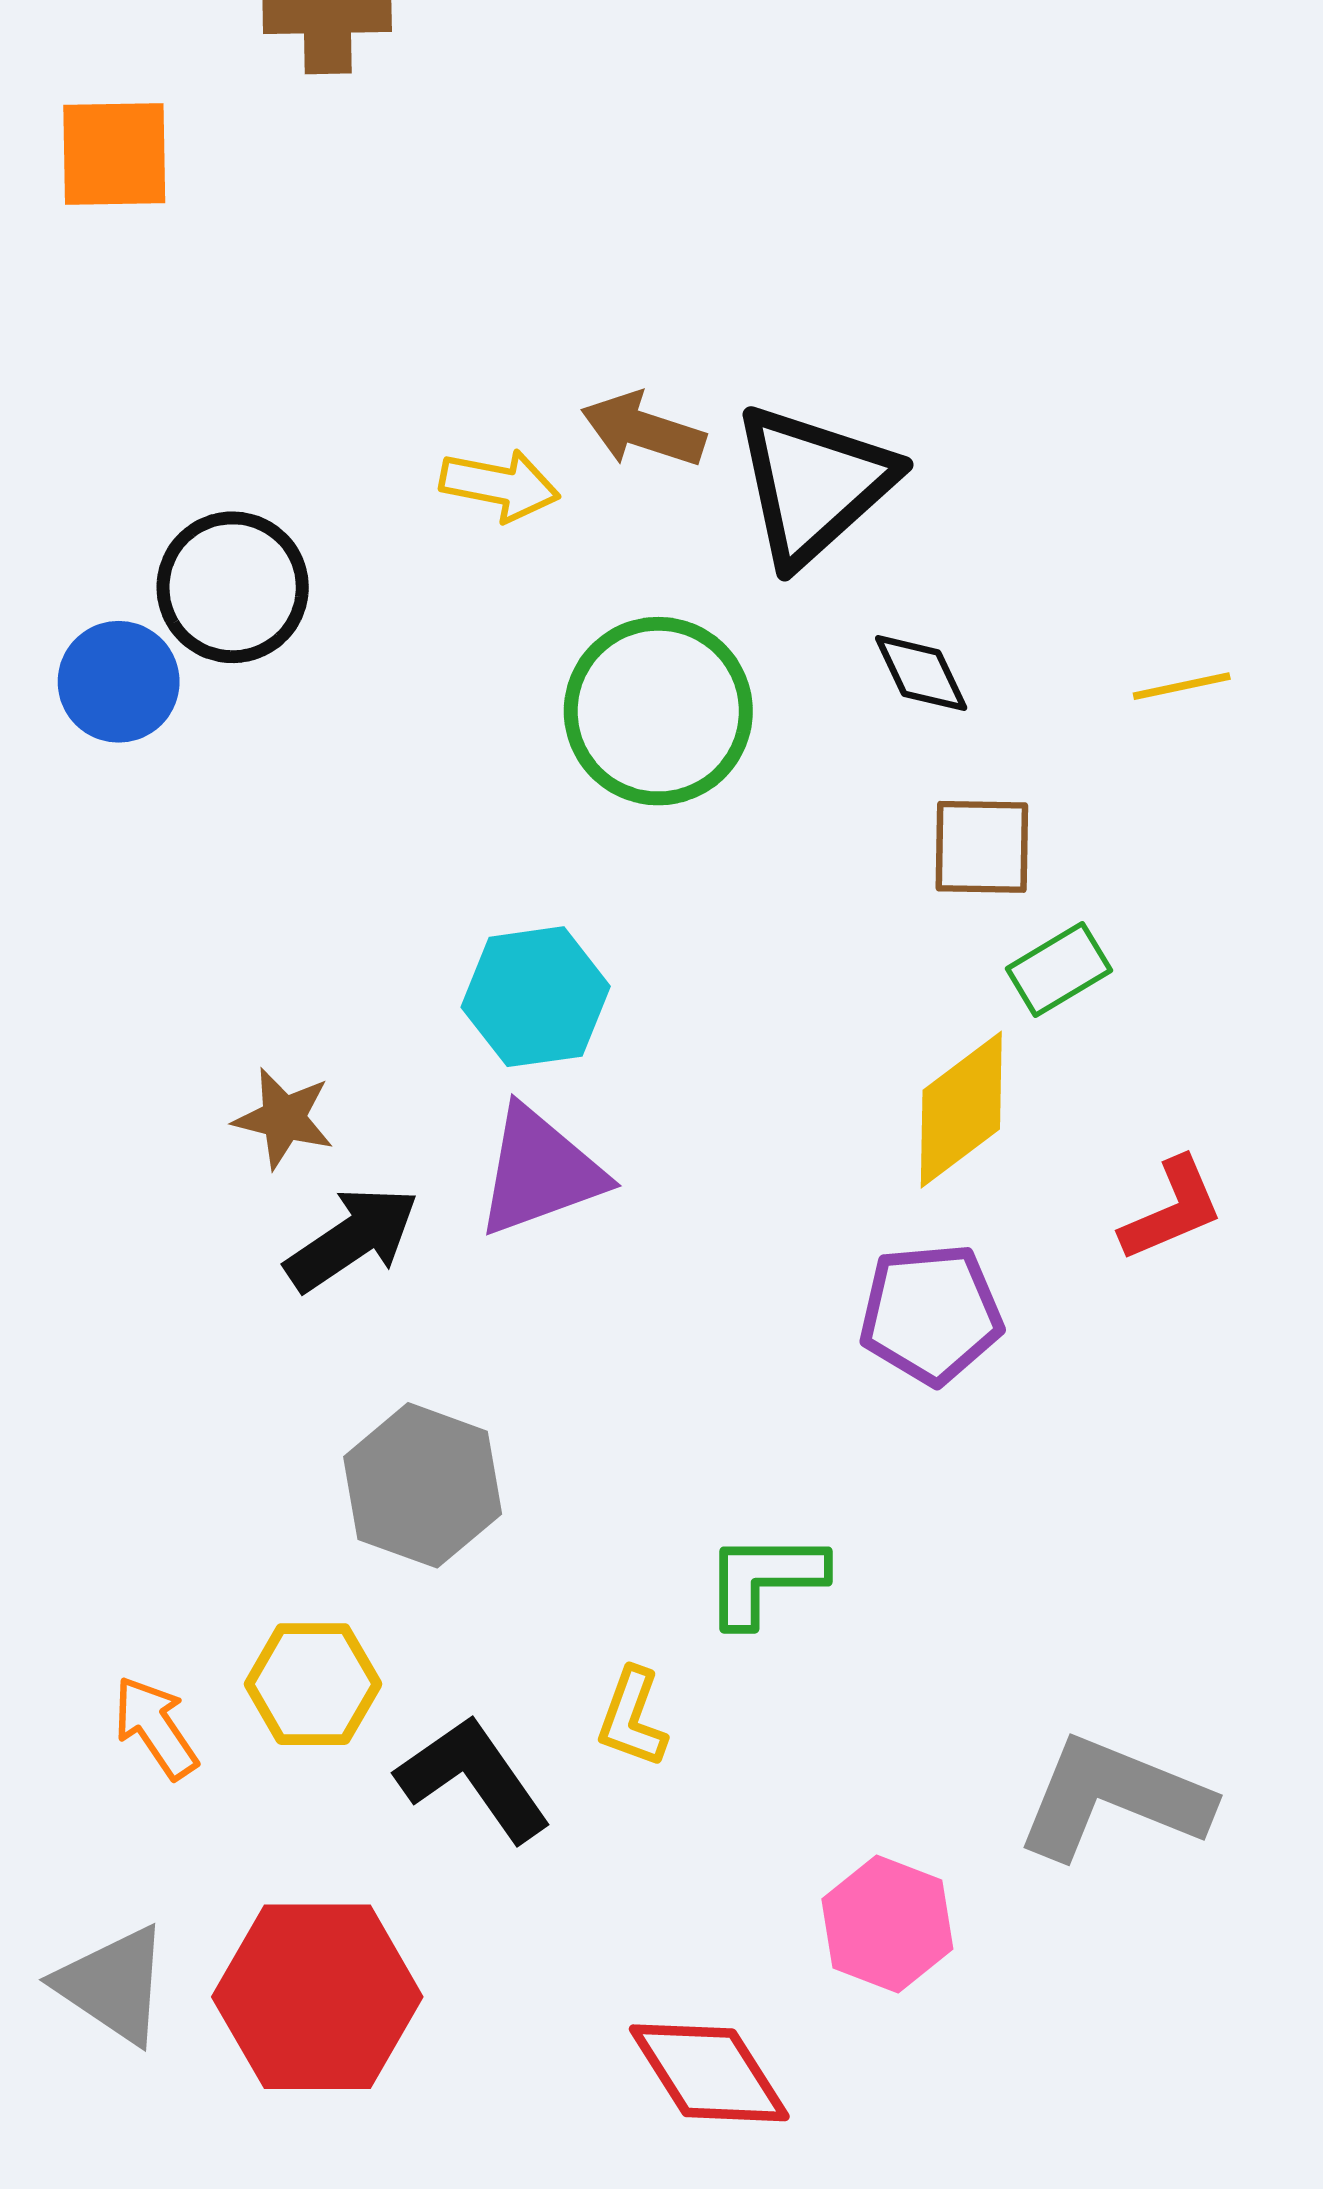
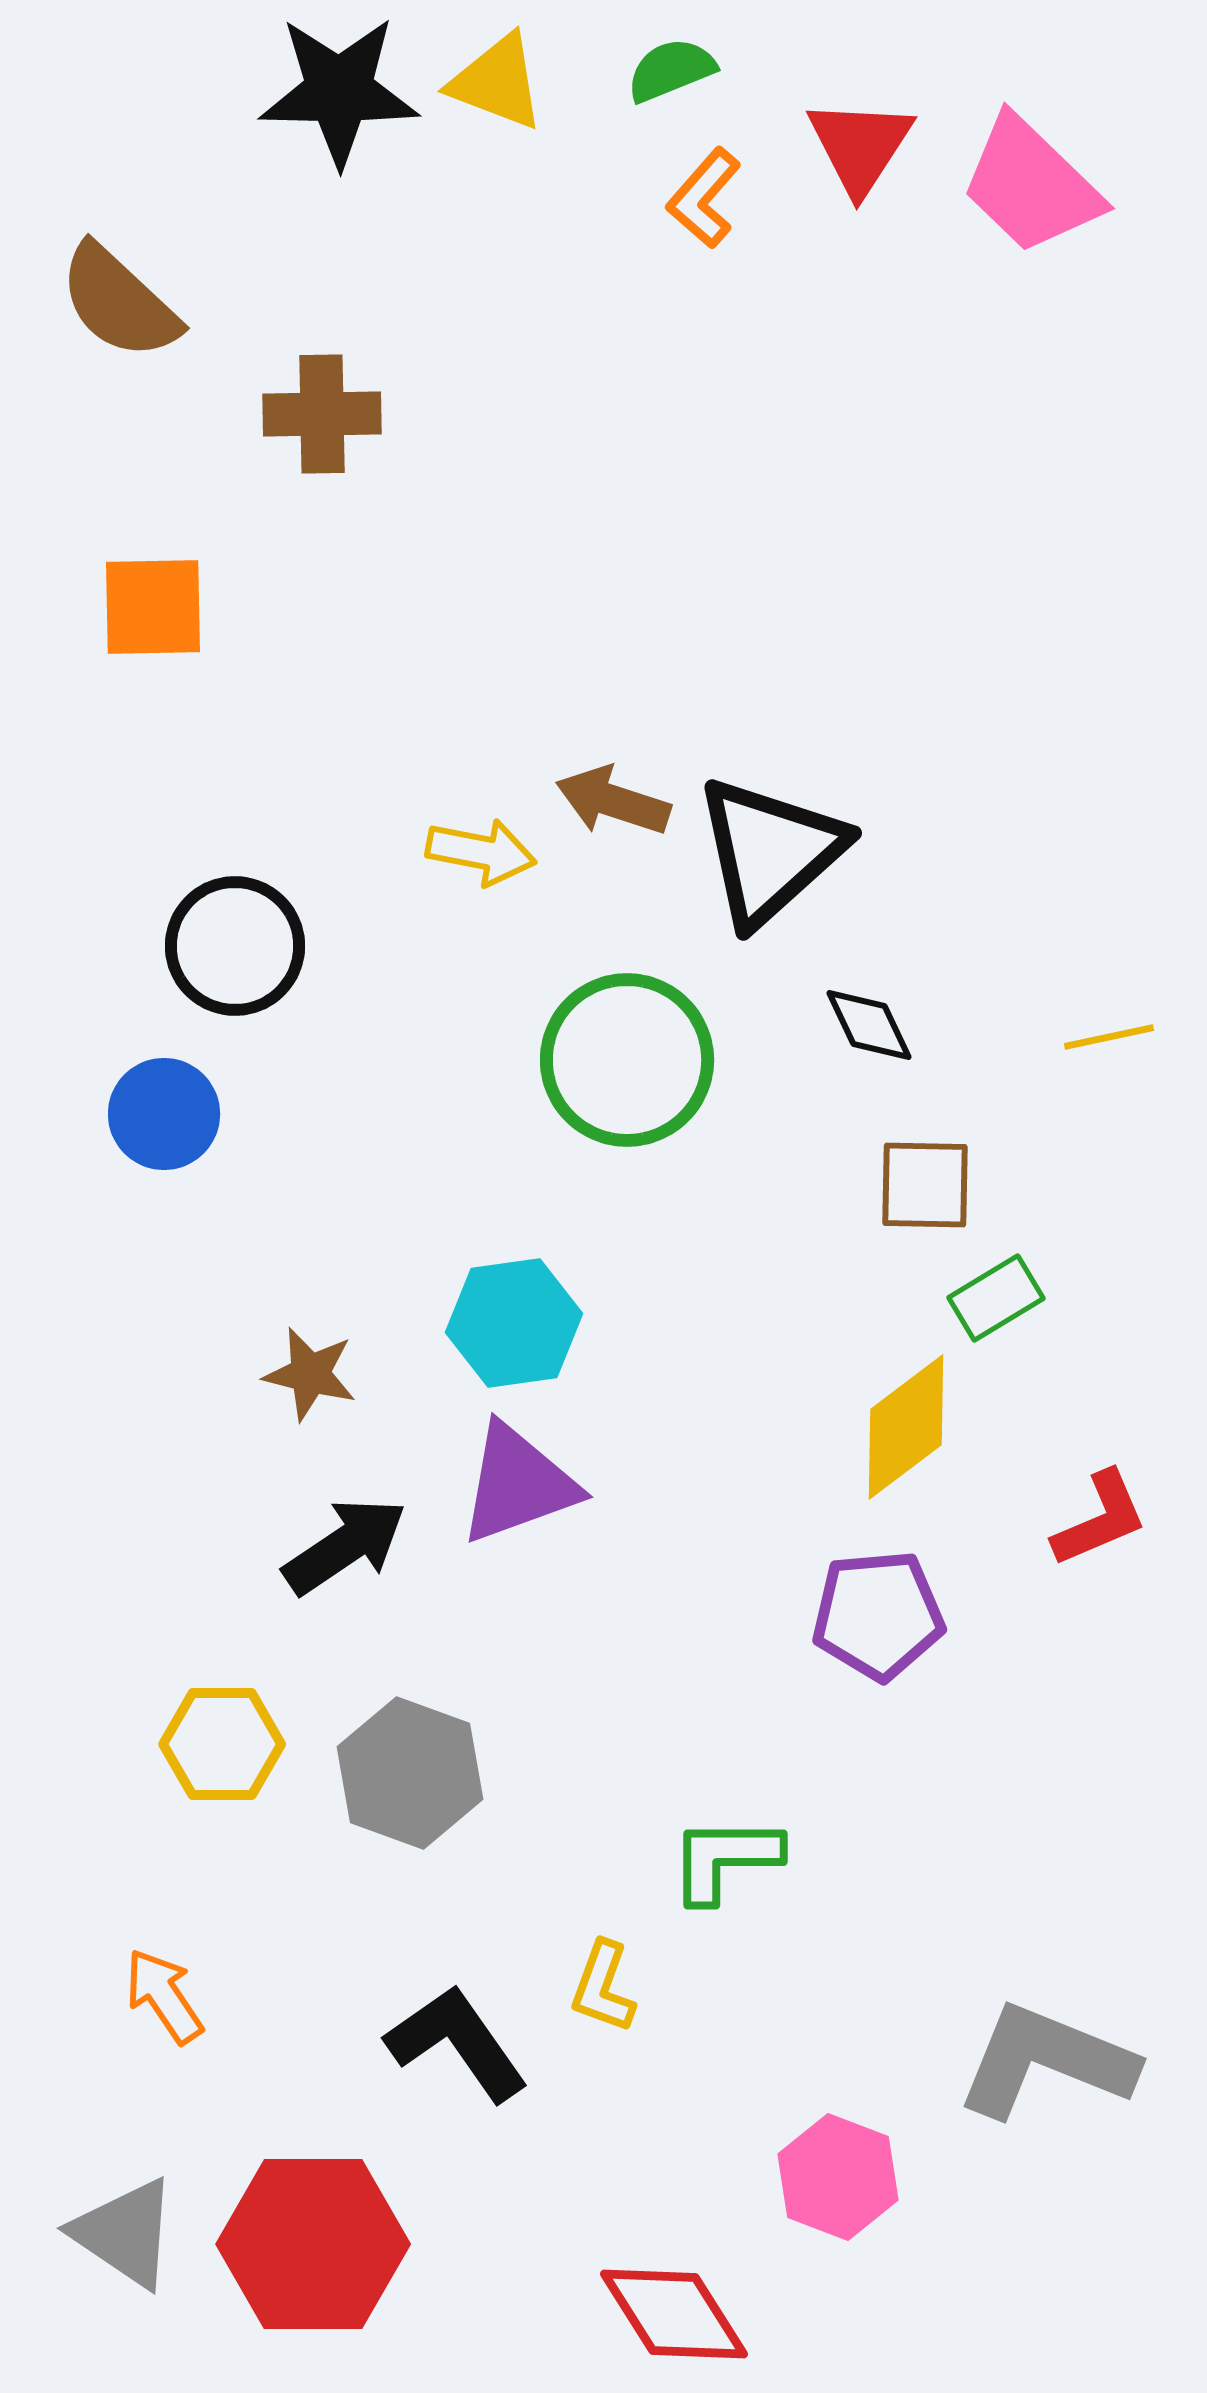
orange square: (114, 154) -> (153, 607), moved
blue circle: (119, 682) -> (164, 1114), moved
brown star: (284, 1118) -> (310, 1374), moved
yellow hexagon: (313, 1684) -> (222, 1744), moved

